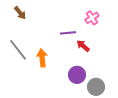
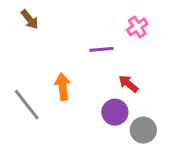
red arrow: (83, 46) -> (128, 84), moved
gray line: (18, 50) -> (27, 105), moved

